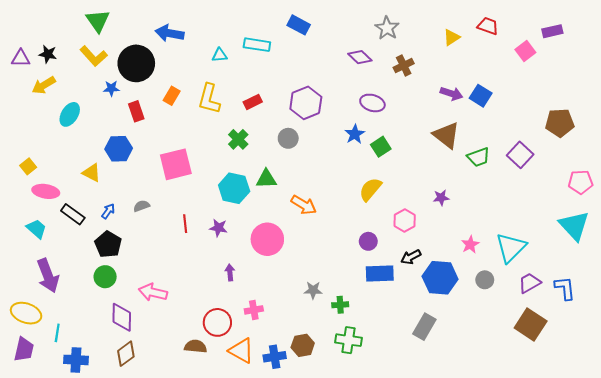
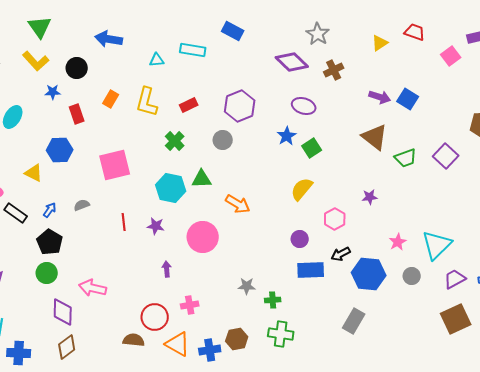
purple diamond: (360, 57) -> (292, 62), size x1.4
black circle: (136, 63) -> (77, 68), size x0.6
brown square: (531, 325) -> (456, 319), turned 32

